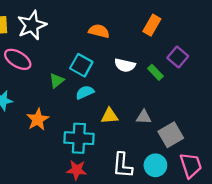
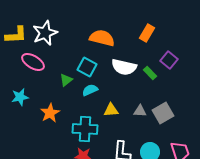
orange semicircle: (99, 31) -> (102, 38), size x1.4
white semicircle: (125, 65) -> (124, 67), size x1.4
gray square: (171, 135) -> (163, 113), moved

